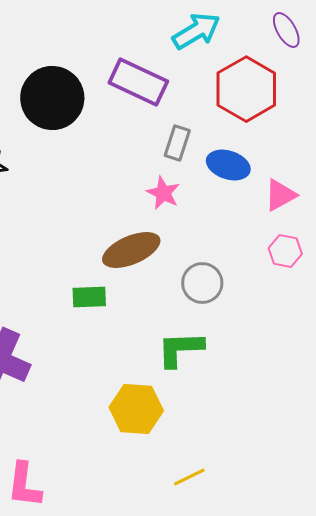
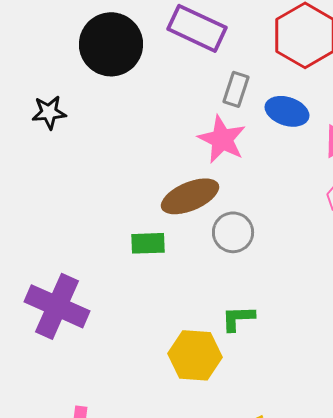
pink star: (163, 193) -> (222, 139), size x1.4
gray circle: (202, 283) -> (233, 232), moved
green L-shape: (180, 349) -> (238, 318), moved, size x0.7

